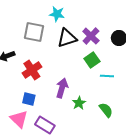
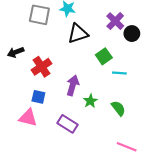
gray square: (34, 32) -> (39, 15), moved
purple cross: (91, 36) -> (115, 21), moved
pink triangle: (19, 119) -> (28, 118), turned -30
purple rectangle: (45, 125) -> (67, 124), moved

